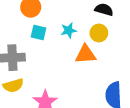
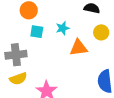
yellow circle: (99, 33) -> (101, 32), moved

